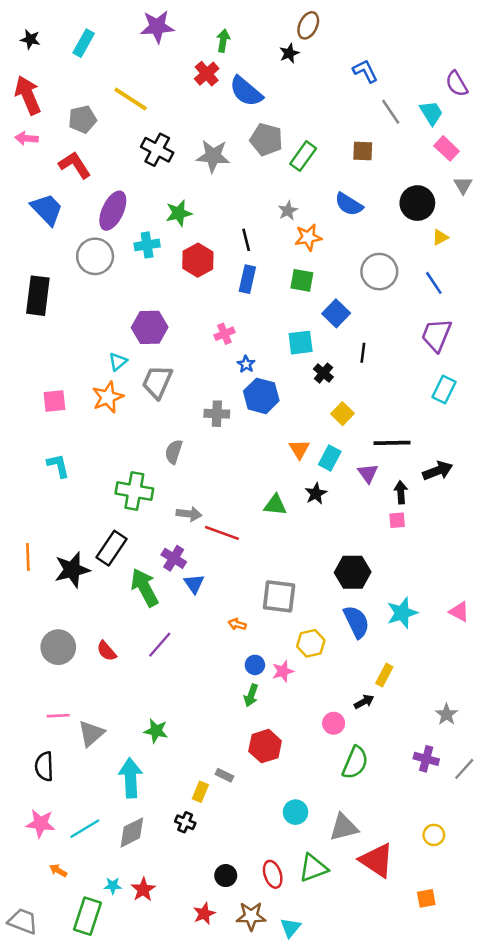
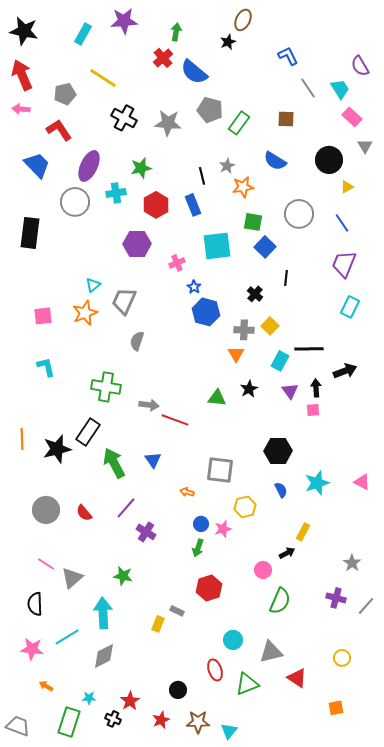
black star: (30, 39) -> (24, 31), size x1.8
cyan rectangle: (84, 43) -> (83, 34), moved
black line: (246, 240) -> (202, 176), moved
blue rectangle: (247, 279) -> (193, 205), moved, turned -35
green square: (302, 280) -> (253, 222), moved
purple hexagon: (150, 327) -> (137, 244), moved
cyan square: (301, 343) -> (217, 246), moved, size x1.4
gray cross: (217, 414) -> (244, 330), moved
gray semicircle: (174, 452) -> (137, 341), moved
cyan rectangle: (330, 458) -> (280, 361), moved
purple triangle: (368, 473) -> (290, 391), moved
purple cross: (174, 558) -> (146, 532), moved
blue semicircle: (356, 622) -> (281, 490), size x0.6
pink line: (58, 716) -> (46, 564), turned 36
black cross: (185, 822) -> (113, 719), moved
cyan line: (85, 829) -> (67, 637), moved
red triangle: (377, 860) -> (297, 678), size x0.7
red ellipse: (273, 874) -> (215, 670), moved
red star: (143, 890) -> (130, 701), moved

